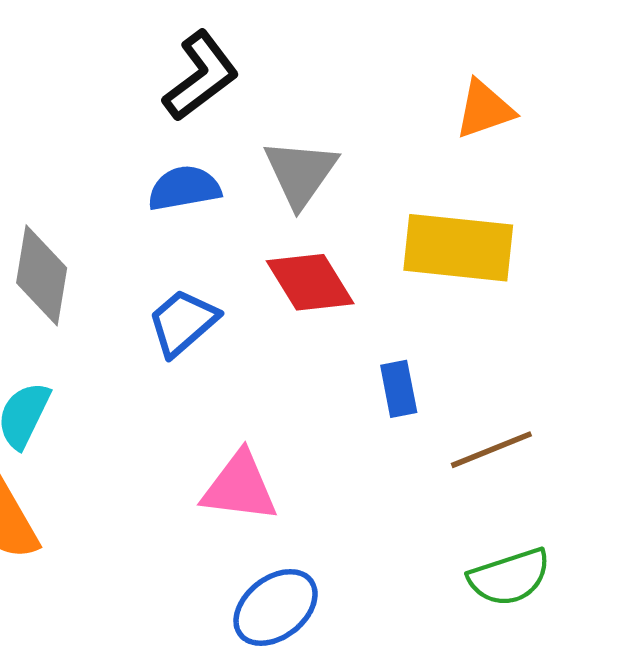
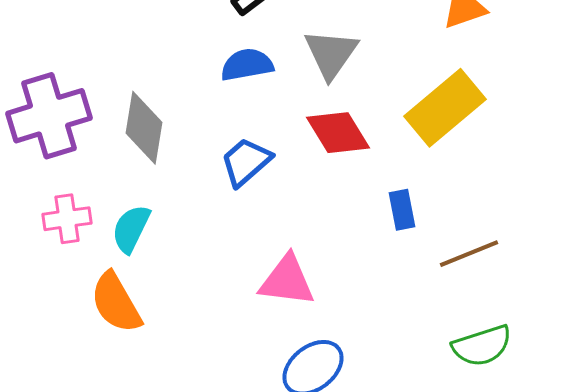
yellow rectangle: (458, 248) -> (445, 108), turned -46

